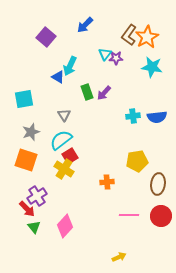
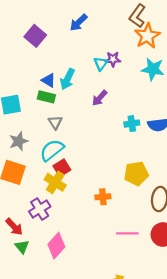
brown L-shape: (129, 35) -> (137, 16), moved
cyan triangle: (105, 54) -> (101, 64), moved
cyan arrow: (70, 66) -> (67, 79), moved
green rectangle: (87, 92) -> (46, 97), moved, turned -56
purple cross: (37, 196) -> (40, 209), moved

